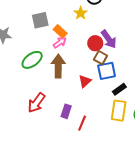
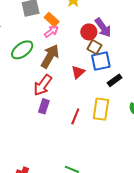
brown arrow: (58, 66) -> (50, 56), turned 30
red arrow: (36, 103) -> (43, 85), moved
purple rectangle: (66, 111) -> (44, 106), moved
yellow rectangle: (119, 111) -> (101, 109), moved

